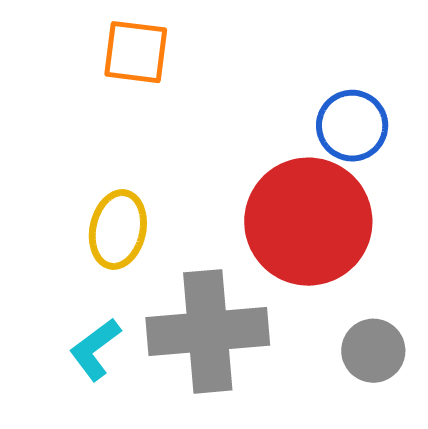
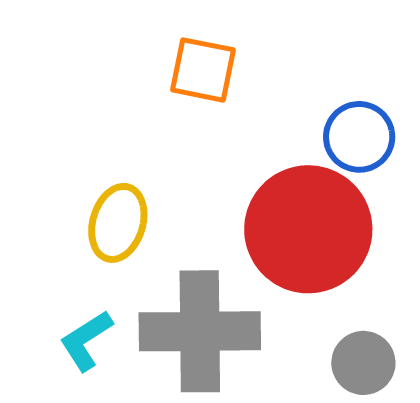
orange square: (136, 52) -> (203, 70), moved

